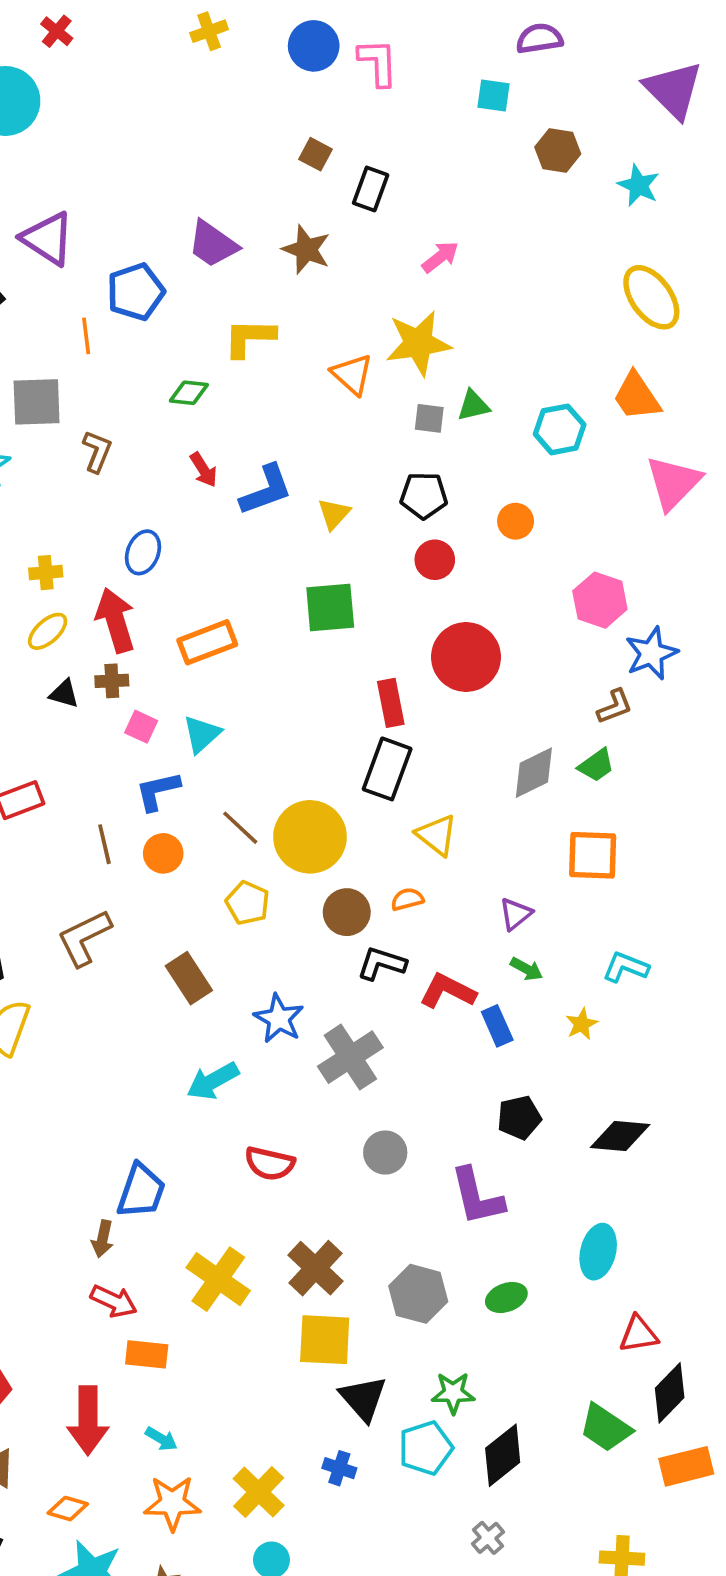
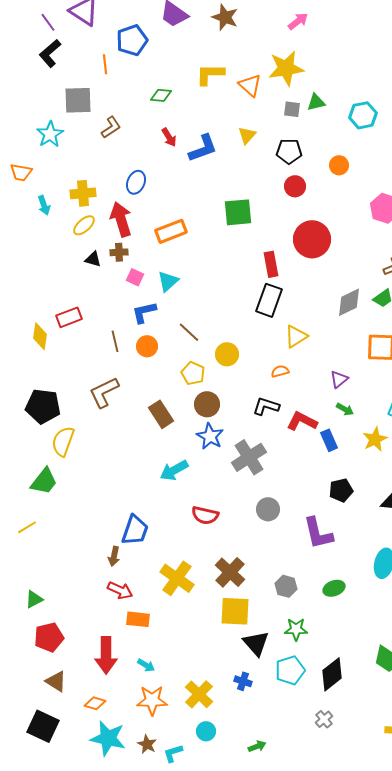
yellow L-shape: (249, 338) -> (210, 74), moved
brown L-shape: (97, 451) -> (111, 127), turned 35
yellow triangle: (334, 514) -> (247, 135), moved
yellow cross: (46, 573) -> (83, 193), size x1.4
yellow triangle: (437, 835) -> (296, 336), turned 50
yellow circle: (310, 837) -> (227, 354), moved, size x0.6
brown circle: (347, 912) -> (207, 404), moved
yellow star: (582, 1024) -> (375, 439), size x1.4
gray hexagon: (418, 1294) -> (286, 586), size x0.7
green star: (453, 1393) -> (296, 629), moved

